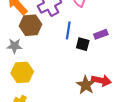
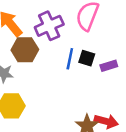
black square: (83, 44) -> (87, 58), moved

